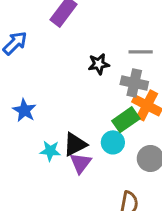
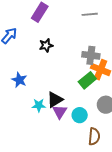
gray line: (141, 52) -> (90, 14), moved
black star: (99, 64) -> (46, 45), moved
cyan circle: (113, 142) -> (80, 115), moved

